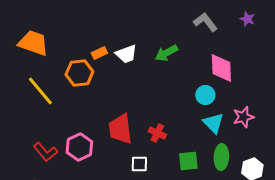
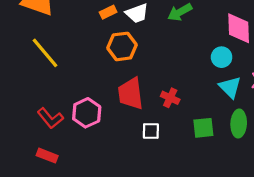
orange hexagon: (79, 73) -> (122, 46), moved

